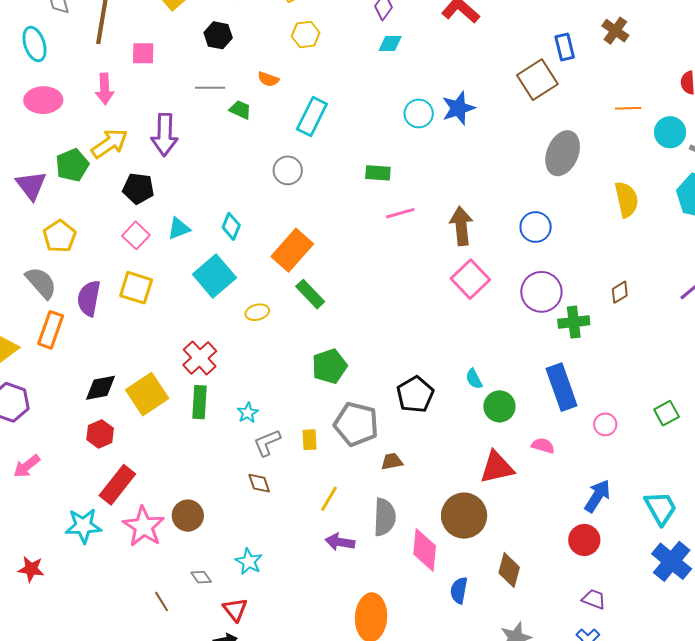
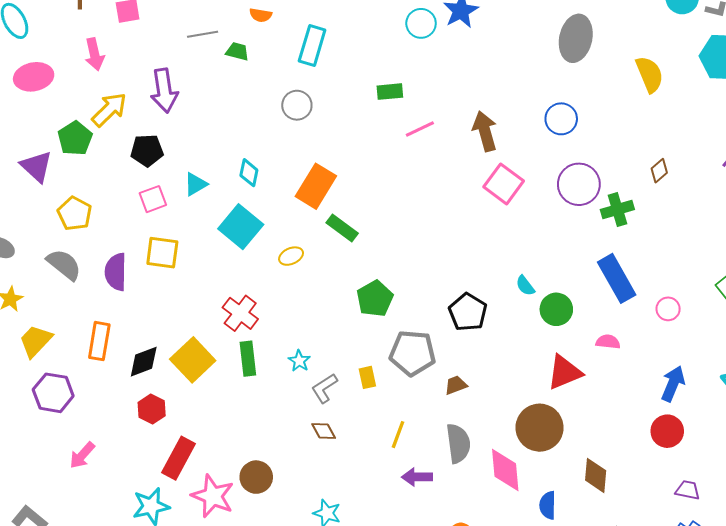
pink square: (136, 235) -> (153, 199), turned 36
orange rectangle: (51, 330) -> (99, 341), moved

